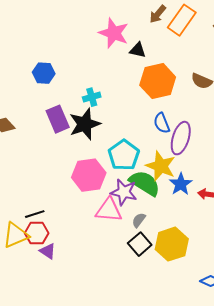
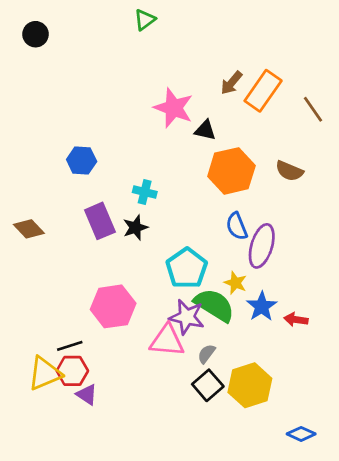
cyan cross: (92, 97) -> (145, 192), turned 30
black star: (85, 124) -> (135, 228), size x0.6
yellow star: (161, 166) -> (235, 283), size x0.6
pink hexagon: (89, 175) -> (113, 306), moved

